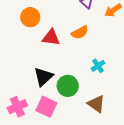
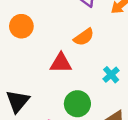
red triangle: (51, 37) -> (61, 63), moved
black triangle: (43, 77) -> (18, 101), moved

